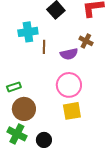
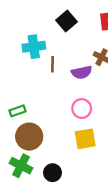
pink circle: (69, 85) -> (82, 109), size x0.7

